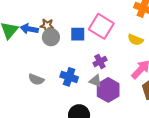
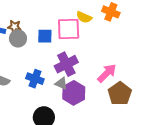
pink square: (101, 26) -> (69, 29), turned -35
yellow semicircle: (135, 40) -> (84, 17), moved
purple cross: (100, 62) -> (66, 64), size x1.6

